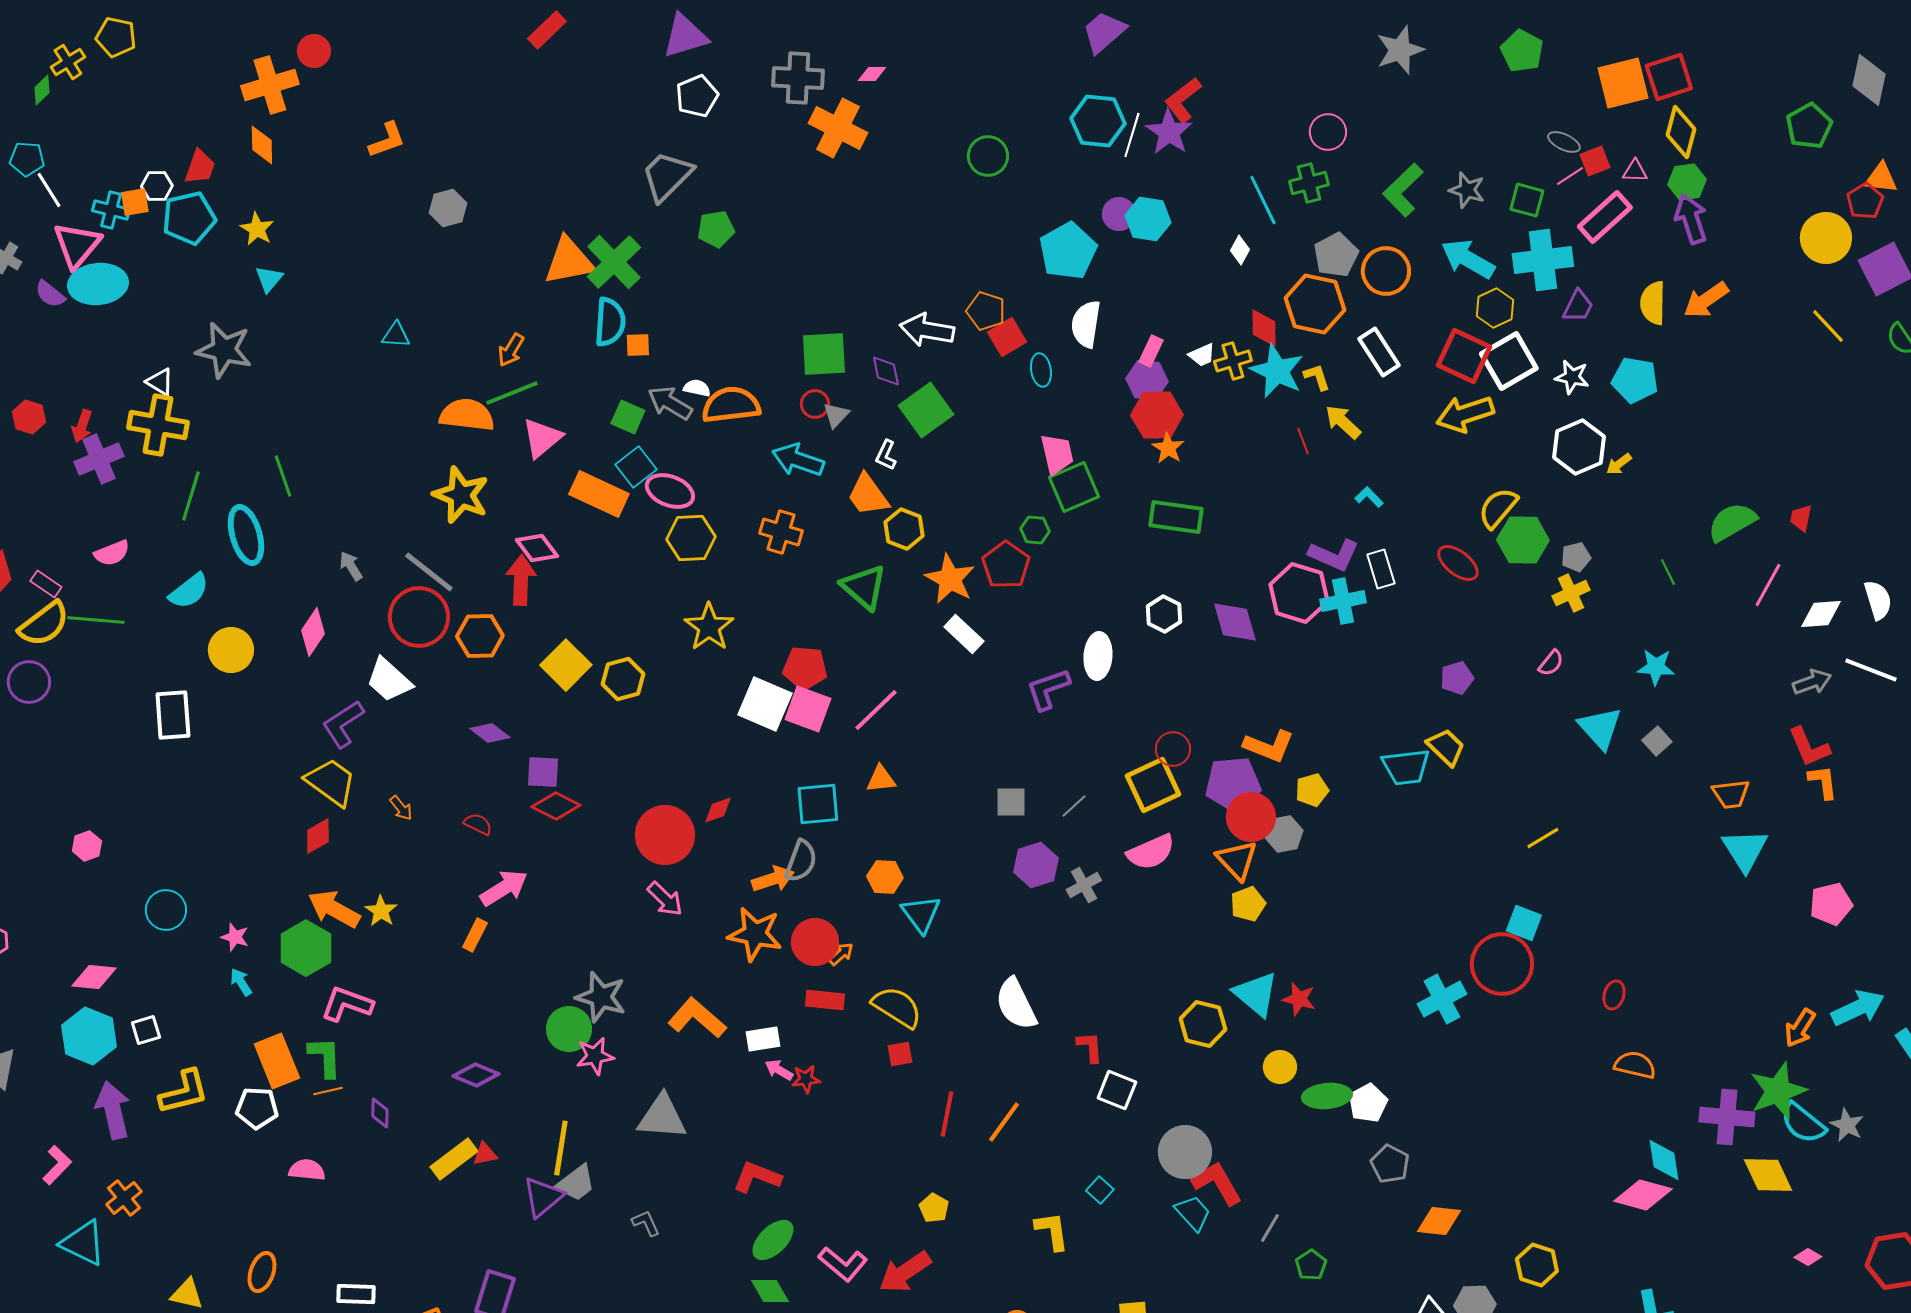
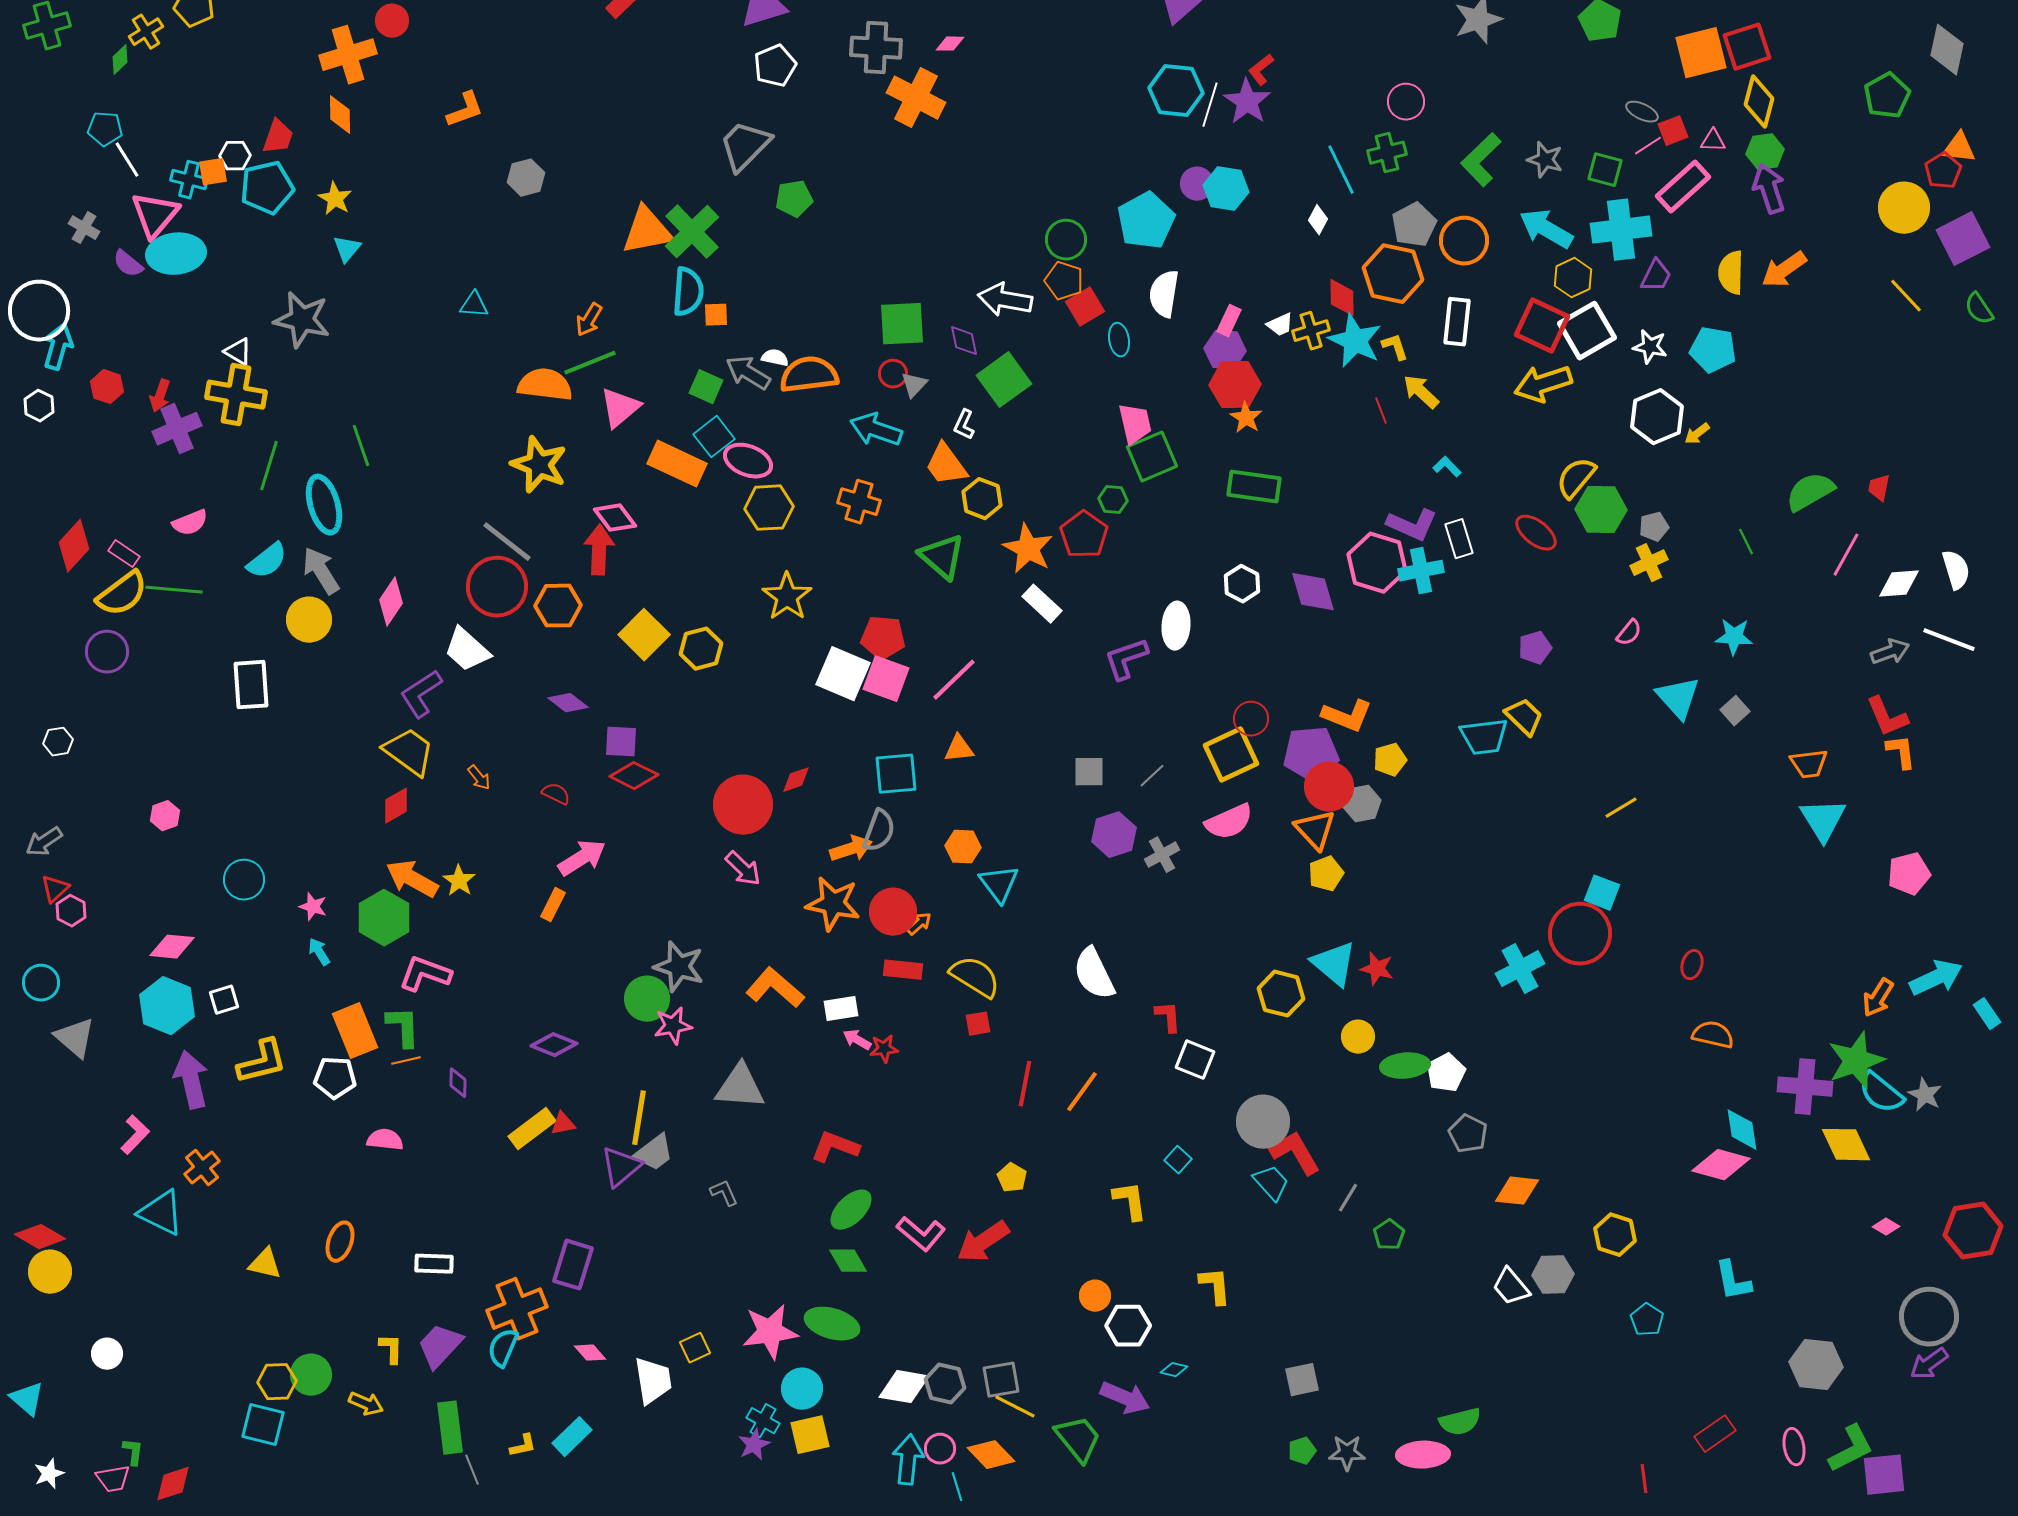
red L-shape: (1183, 100) -> (1261, 70), size x0.7
green circle: (988, 156) -> (1066, 240), moved
white rectangle: (1379, 352) -> (1457, 322), turned 39
gray arrow: (351, 566) -> (321, 571), moved, size x1.6

